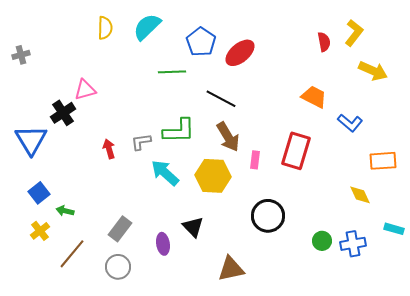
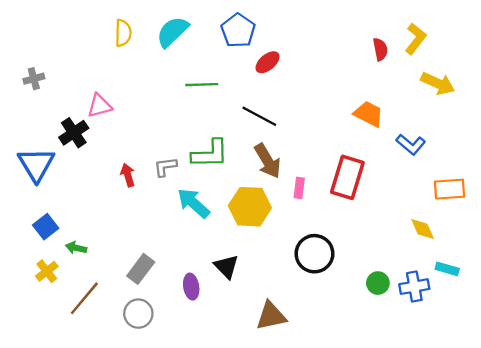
blue pentagon: (201, 42) -> (238, 31), moved
red ellipse: (240, 53) -> (268, 62), moved, size x0.7
gray cross: (21, 55) -> (34, 79), moved
cyan rectangle: (394, 229) -> (447, 269), moved

